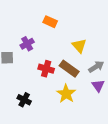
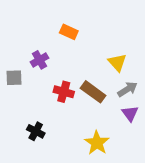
yellow triangle: (79, 46) -> (117, 62), moved
yellow star: (66, 94) -> (97, 143), moved

